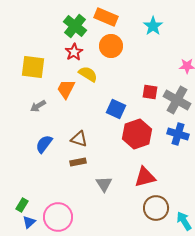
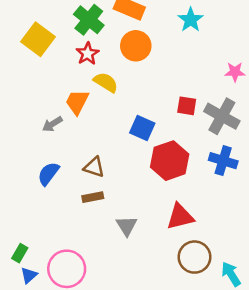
yellow square: (33, 67) -> (38, 39), moved, turned 30
gray arrow: (38, 106) -> (52, 124), moved

